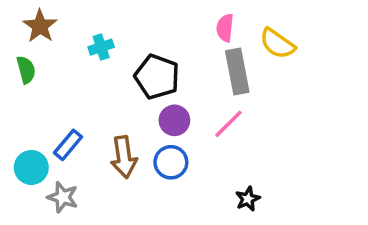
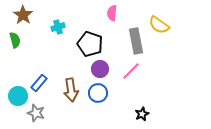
pink semicircle: (225, 28) -> (112, 13), moved

